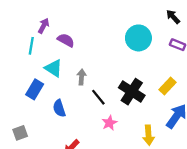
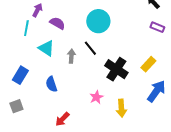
cyan circle: (138, 38) -> (98, 21), moved
blue rectangle: (35, 89) -> (20, 75), moved
black line: (98, 97) -> (90, 48), moved
yellow arrow: (149, 135) -> (121, 108), moved

